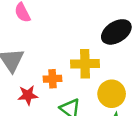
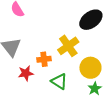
yellow cross: (85, 64) -> (68, 46), turned -30

